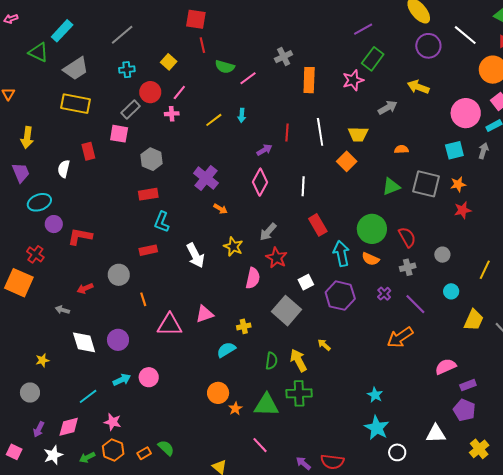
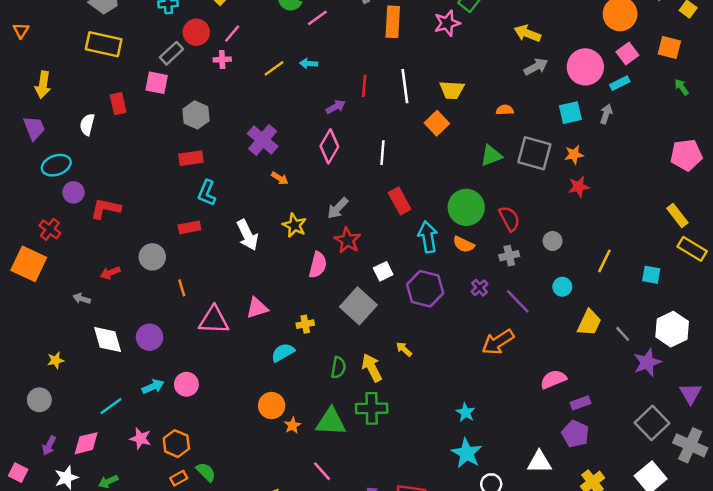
gray arrow: (388, 108) -> (536, 67), moved
cyan arrow: (242, 115) -> (309, 63), turned 88
orange hexagon: (113, 450) -> (176, 444), moved

